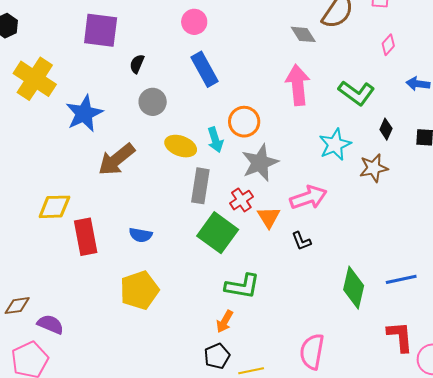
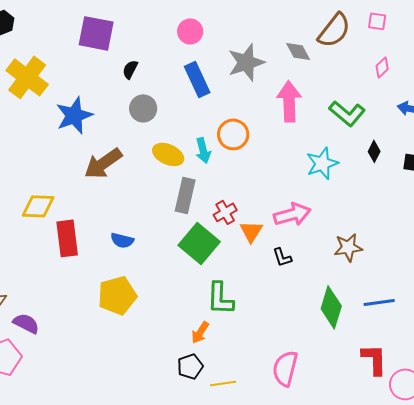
gray star: (260, 163) -> (246, 62), moved
brown star: (374, 168) -> (348, 247), moved
green L-shape: (242, 286) -> (220, 298), turned 78

